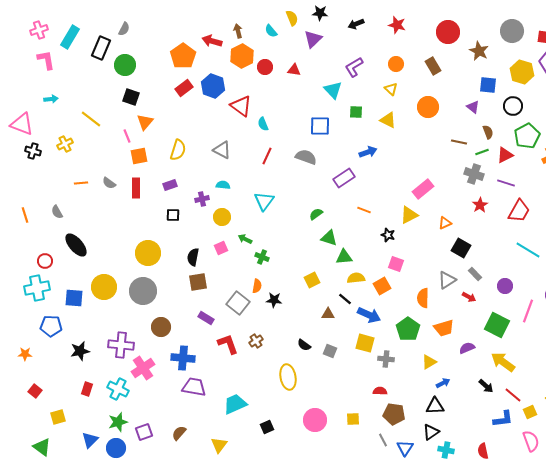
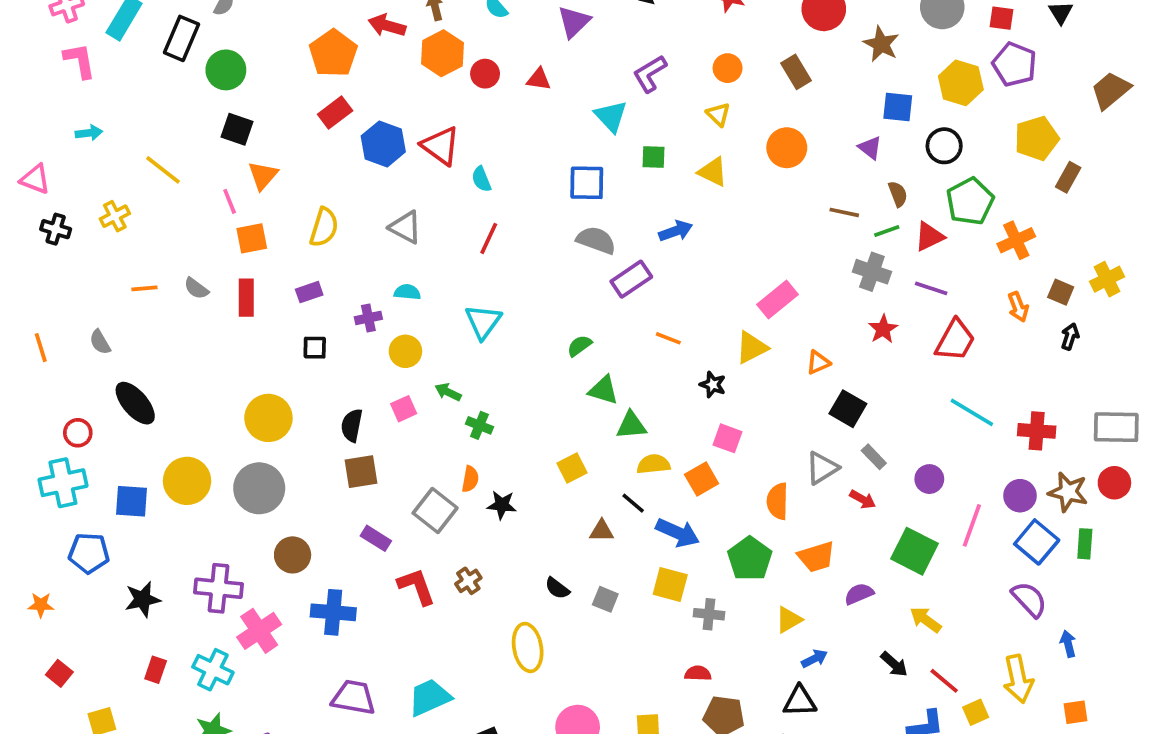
blue hexagon: (213, 86) -> (383, 144), moved
pink triangle: (22, 124) -> (35, 179), size x0.7
gray semicircle: (306, 157) -> (596, 240), moved
yellow arrow: (503, 362) -> (926, 620), size x0.7
purple trapezoid: (194, 387) -> (354, 697), moved

